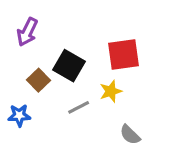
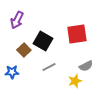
yellow star: (111, 91) -> (75, 81), moved
gray semicircle: (130, 135) -> (86, 66), moved, turned -72

